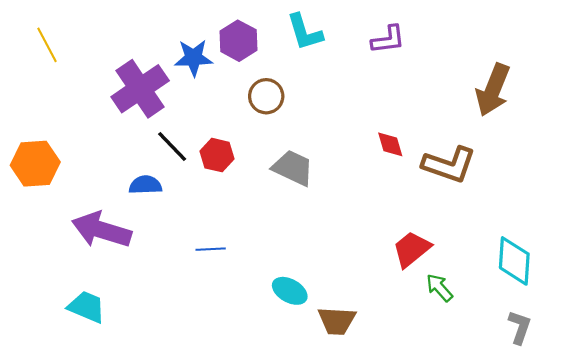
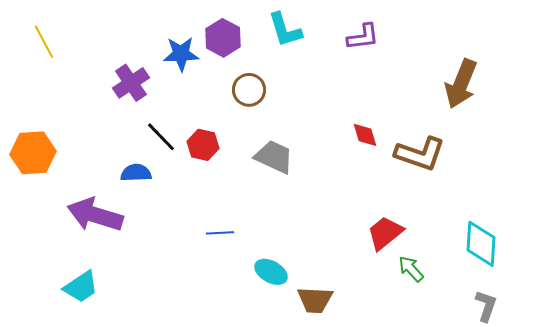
purple cross: (140, 89) -> (131, 83), size x0.7
blue line: (211, 249) -> (220, 233), moved
cyan trapezoid: (87, 307) -> (81, 287), turned 123

